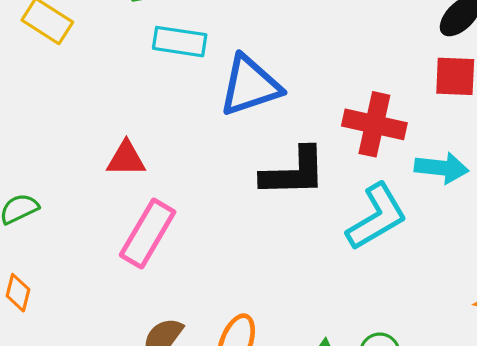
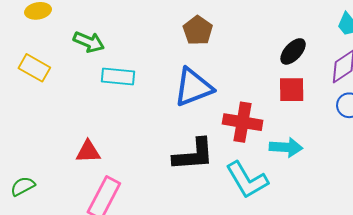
blue triangle: (250, 86) -> (193, 87), moved
cyan L-shape: (377, 217) -> (247, 180), turned 93

